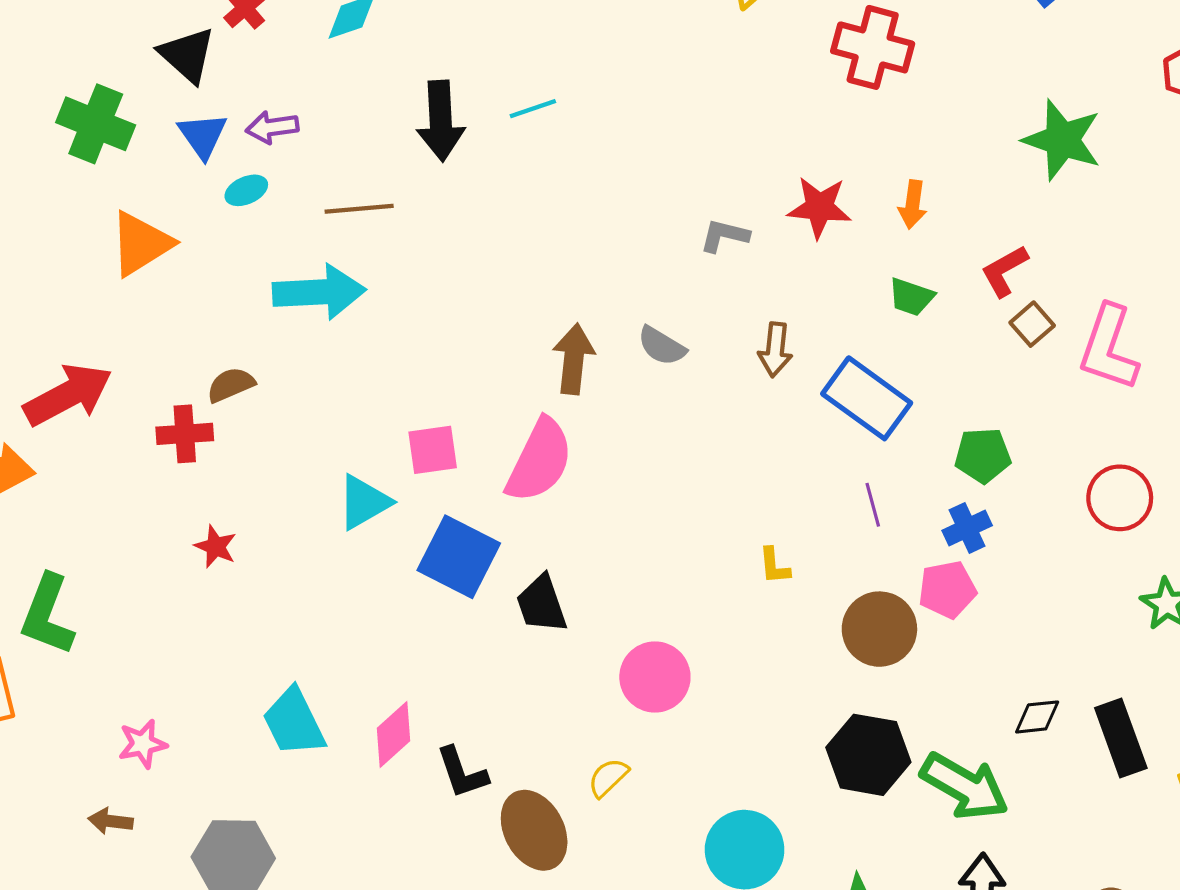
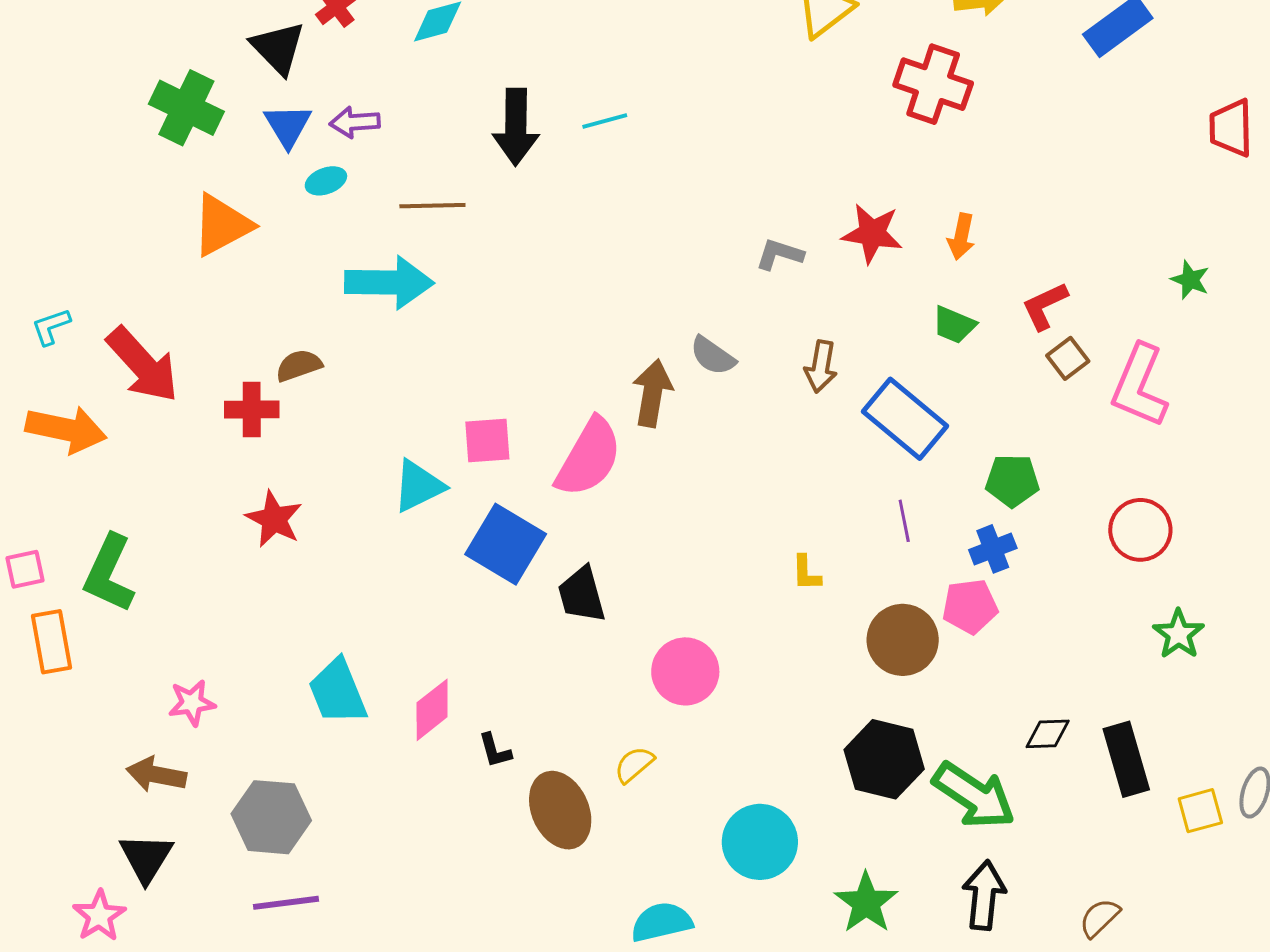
green star: (1062, 140) -> (1190, 280), moved, size x0.5
brown arrow: (574, 359) -> (652, 393), moved
red arrow: (68, 395) -> (143, 365), turned 72
red star: (216, 547) -> (274, 519), size x1.4
black L-shape: (462, 773) -> (495, 750), size x0.7
brown arrow: (111, 821) -> (156, 775), size x1.4

